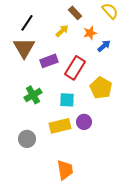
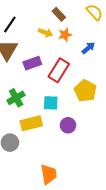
yellow arrow: (62, 31) -> (46, 33), turned 64
orange star: (90, 33) -> (65, 35), moved
yellow rectangle: (60, 126) -> (31, 123), moved

